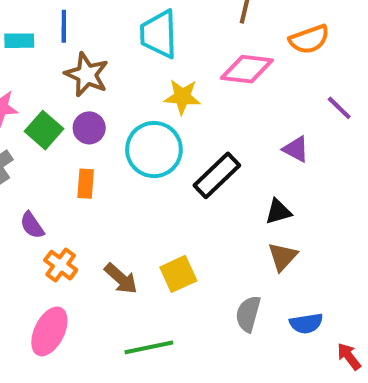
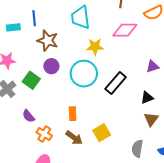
green square: (44, 130) -> (31, 80), moved
purple triangle: (296, 149) -> (153, 66), turned -40
orange rectangle: (86, 184) -> (73, 114), moved

